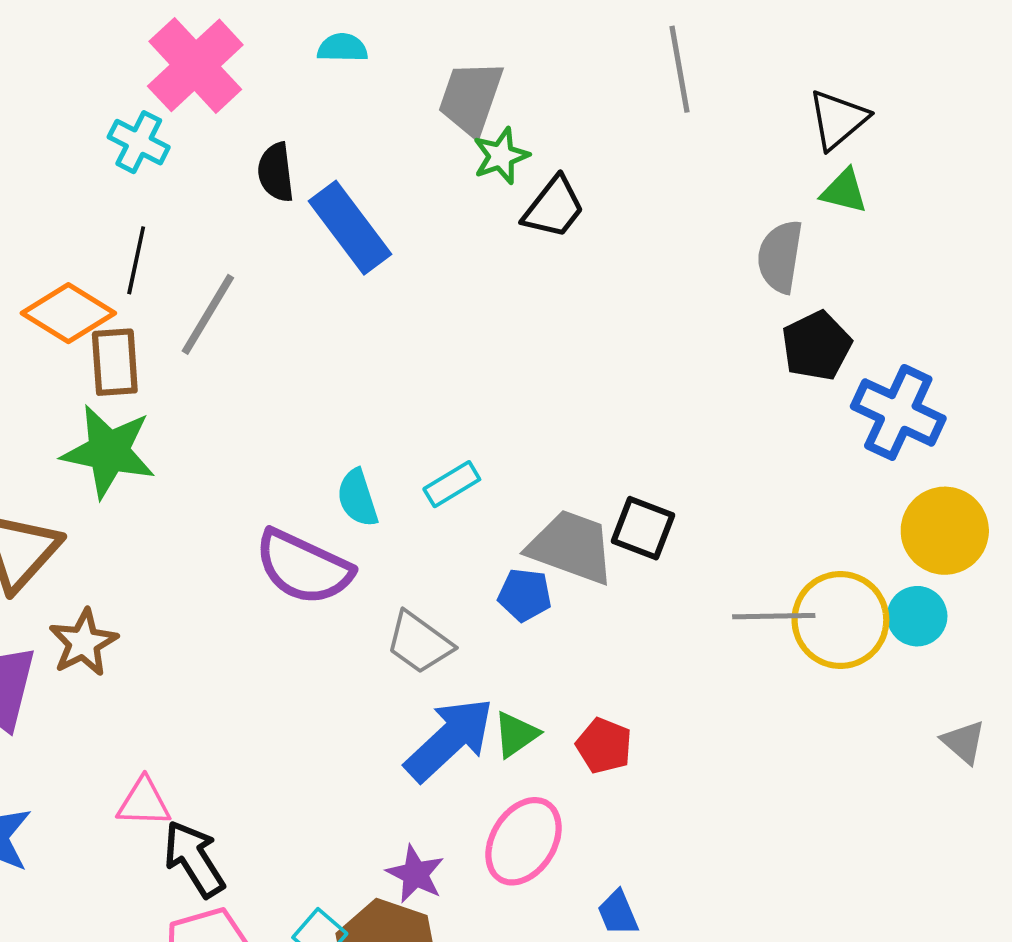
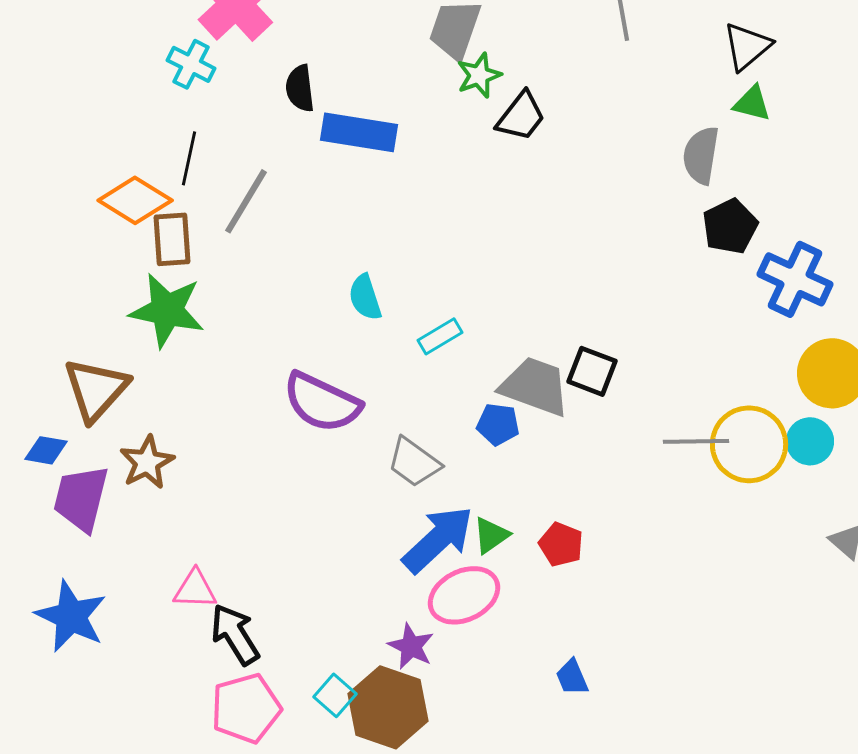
blue rectangle: (350, 228) -> (359, 132), turned -44
cyan semicircle: (358, 498) -> (365, 297), moved
pink ellipse: (524, 841) -> (464, 595), moved, turned 32

